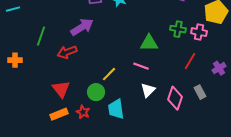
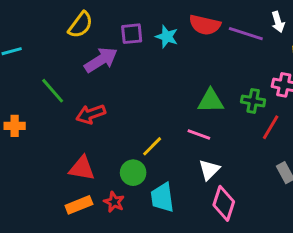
purple arrow: (82, 27) -> (101, 60), moved
green cross: (178, 29) -> (253, 101), moved
green line: (41, 36) -> (53, 91), turned -60
red triangle: (61, 89) -> (82, 168), turned -42
pink diamond: (175, 98) -> (224, 203), moved

